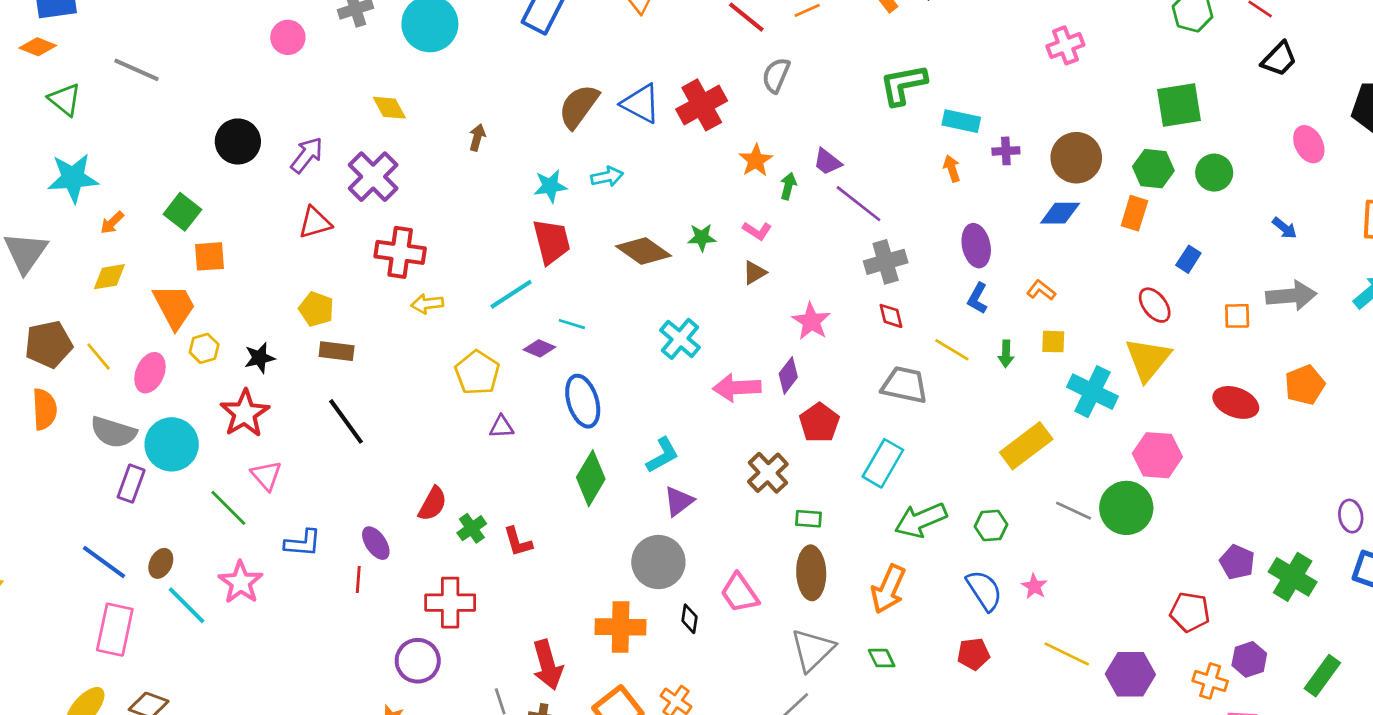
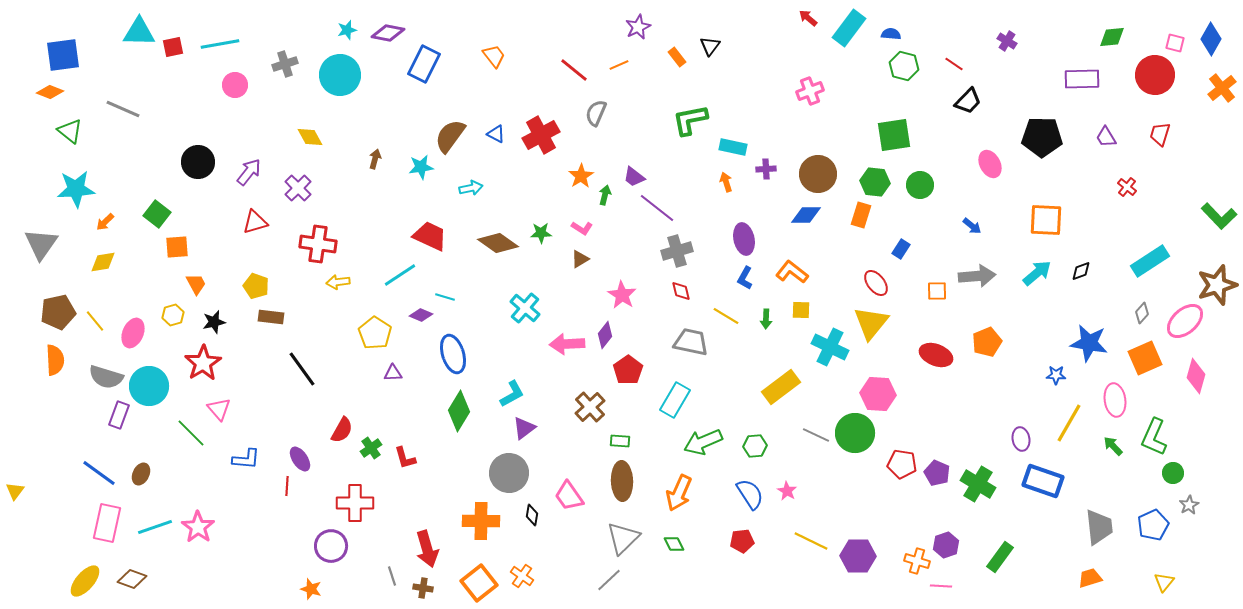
blue triangle: (641, 104) -> (496, 134), size x0.6
purple cross: (373, 177) -> (298, 188), size x0.7
cyan star: (550, 186) -> (421, 167), moved
red trapezoid: (552, 242) -> (430, 236), turned -51
orange L-shape: (1041, 290) -> (792, 272), size x1.5
orange trapezoid: (174, 306) -> (196, 284), moved, size x0.6
black line: (346, 421) -> (302, 369), moved
pink star: (241, 582) -> (198, 527), moved
cyan line: (186, 605) -> (155, 527), moved, turned -64
red pentagon: (1190, 612) -> (902, 464), moved

